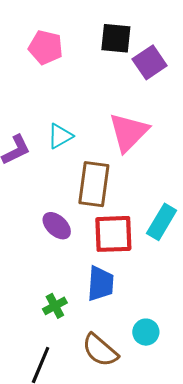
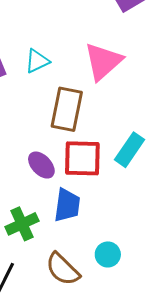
purple ellipse: (57, 226) -> (41, 165), moved
green cross: (55, 306) -> (22, 224), size x1.4

